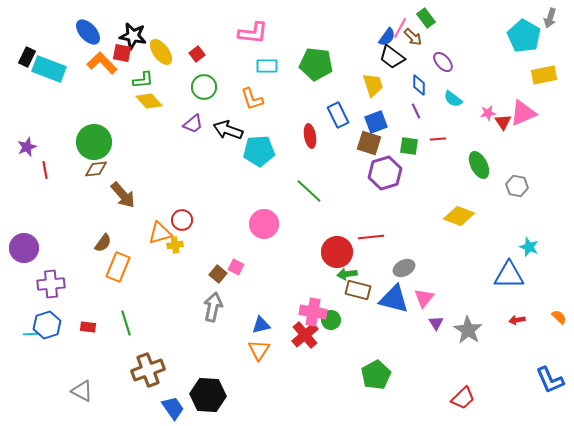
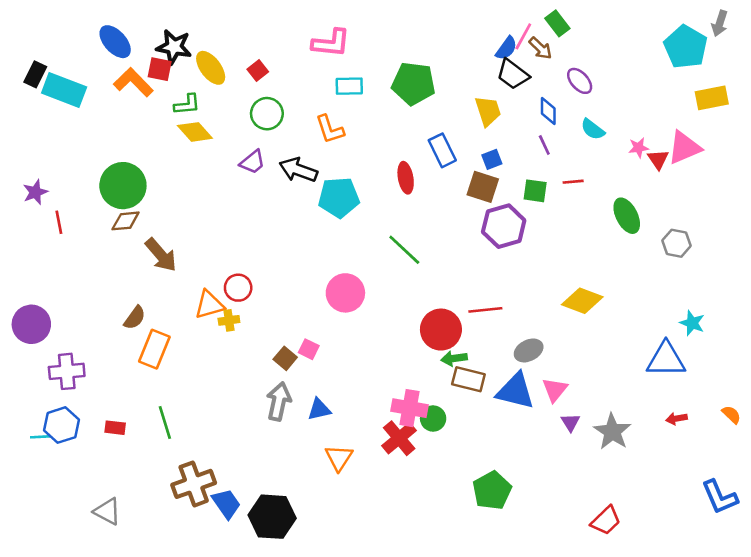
blue square: (376, 122) -> (492, 159), size x0.7
yellow diamond: (459, 216) -> (582, 301), moved
blue triangle: (261, 325) -> (319, 409), moved
blue trapezoid: (173, 408) -> (226, 504), moved

